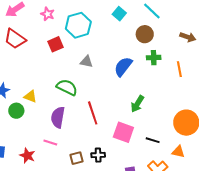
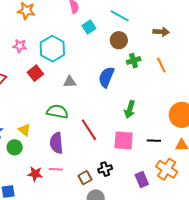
cyan square: (119, 14) -> (89, 27), turned 32
yellow triangle: (30, 96) -> (24, 130), turned 32
red star: (27, 156) -> (35, 174), moved

